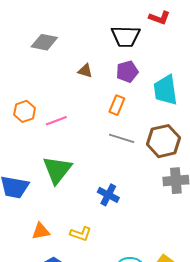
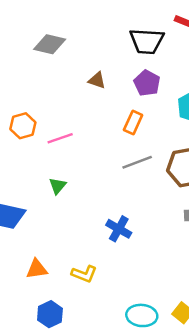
purple pentagon: (127, 72) -> (147, 83), turned -30
gray line: (122, 138) -> (137, 162), turned -40
green triangle: (57, 170) -> (58, 186), moved, size x0.5

